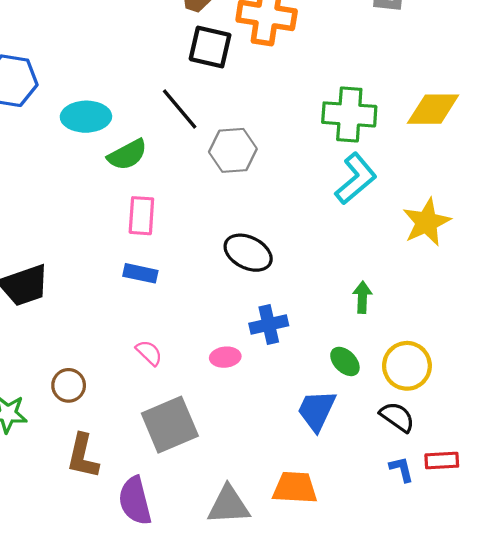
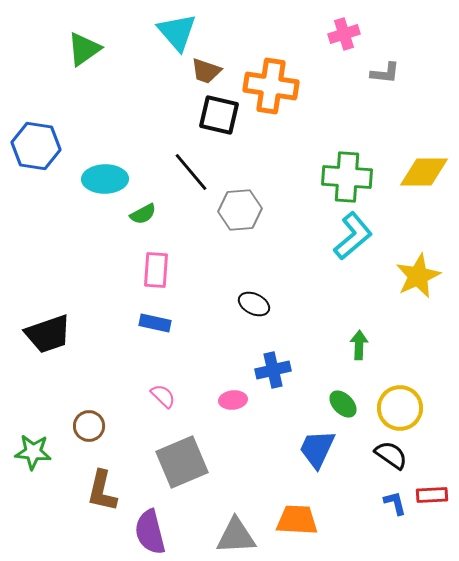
green semicircle: (127, 155) -> (143, 214), size x0.7
black ellipse: (248, 253) -> (254, 304), size x0.7

